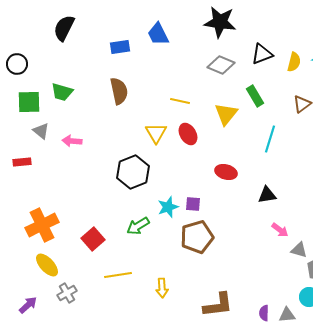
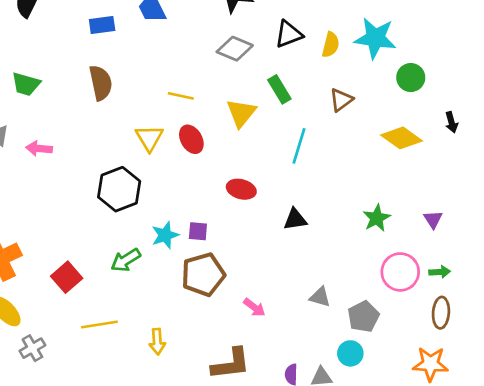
pink arrow: (280, 230) -> (254, 307), moved
gray triangle: (299, 250) -> (320, 297), moved

